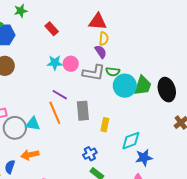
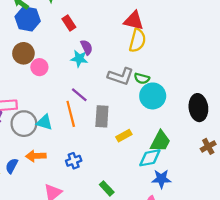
red rectangle: (52, 29) -> (69, 23), moved
yellow semicircle: (104, 39) -> (137, 40), size x1.5
purple semicircle: (101, 52) -> (87, 47), moved
pink circle: (71, 64) -> (39, 67), moved
green trapezoid: (143, 86) -> (160, 141), moved
yellow rectangle: (105, 125) -> (124, 136), turned 40
blue cross: (90, 154) -> (74, 161), moved

